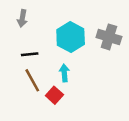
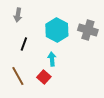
black line: (30, 54) -> (24, 44), turned -64
brown line: (32, 80) -> (18, 76), moved

